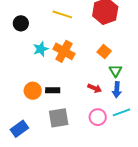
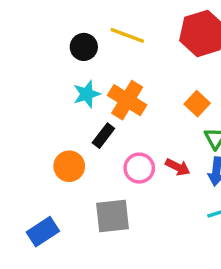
black circle: (21, 23) -> (84, 47), moved
black rectangle: (53, 90) -> (103, 136), moved, turned -56
pink circle: (98, 117) -> (139, 168), moved

